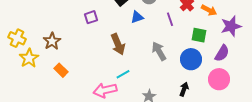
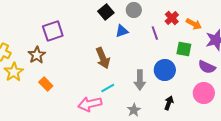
purple square: (91, 17) -> (53, 31), moved, size x1.5
gray arrow: (159, 51) -> (140, 80), moved, turned -150
purple semicircle: (222, 53) -> (207, 67), turned 84
blue circle: (191, 59) -> (165, 70), moved

